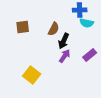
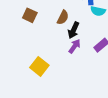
brown square: (23, 27) -> (30, 15), turned 32

